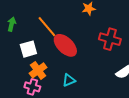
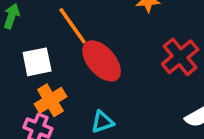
red cross: (110, 39) -> (180, 57), turned 30

